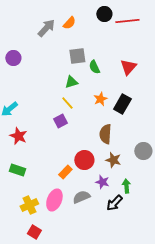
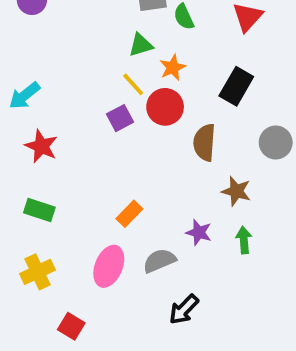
orange star: (100, 99) -> (173, 67), moved
gray circle: (143, 151) -> (276, 142), moved
red circle: (84, 160) -> (165, 107), moved
brown star: (113, 160) -> (236, 191), moved
black arrow: (114, 203) -> (184, 309), moved
yellow cross: (29, 205) -> (38, 272), moved

